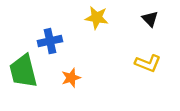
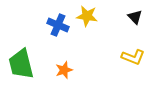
blue cross: (50, 41) -> (58, 25), moved, turned 35

